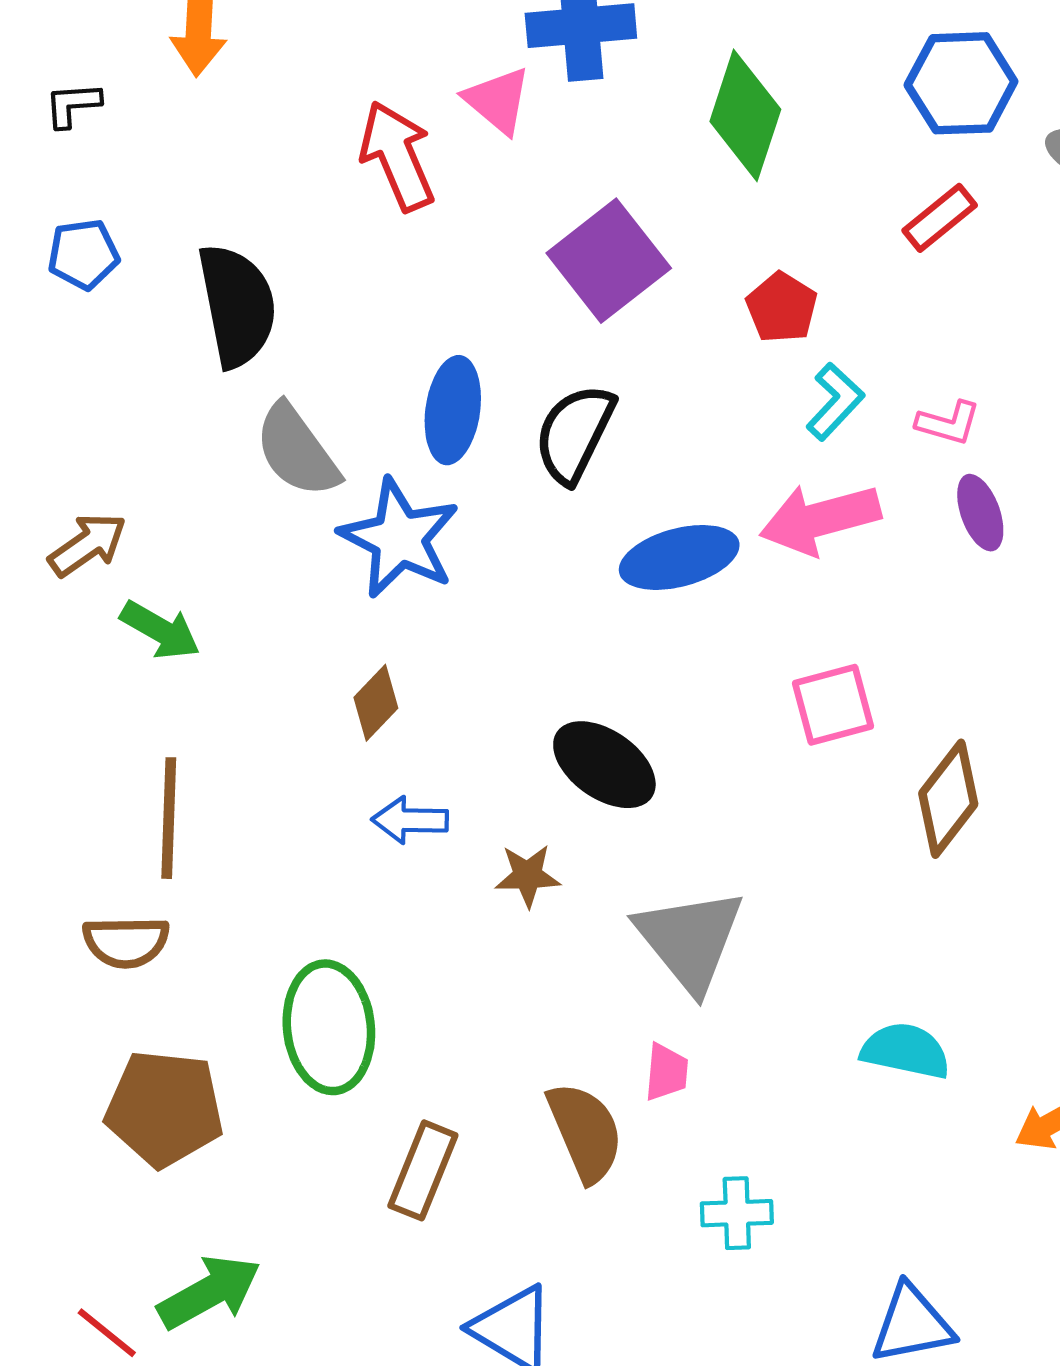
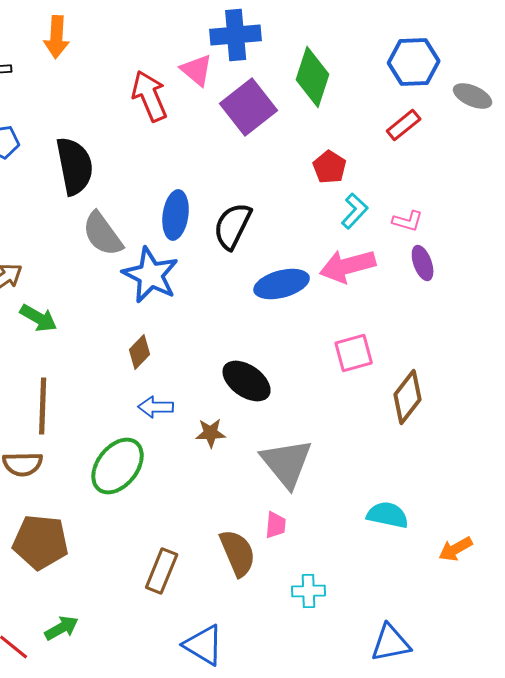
purple square: (609, 261) -> (249, 107), moved
green ellipse: (329, 1027) -> (118, 466), moved, turned 44
green arrow: (209, 1292) -> (62, 628), size x0.7

